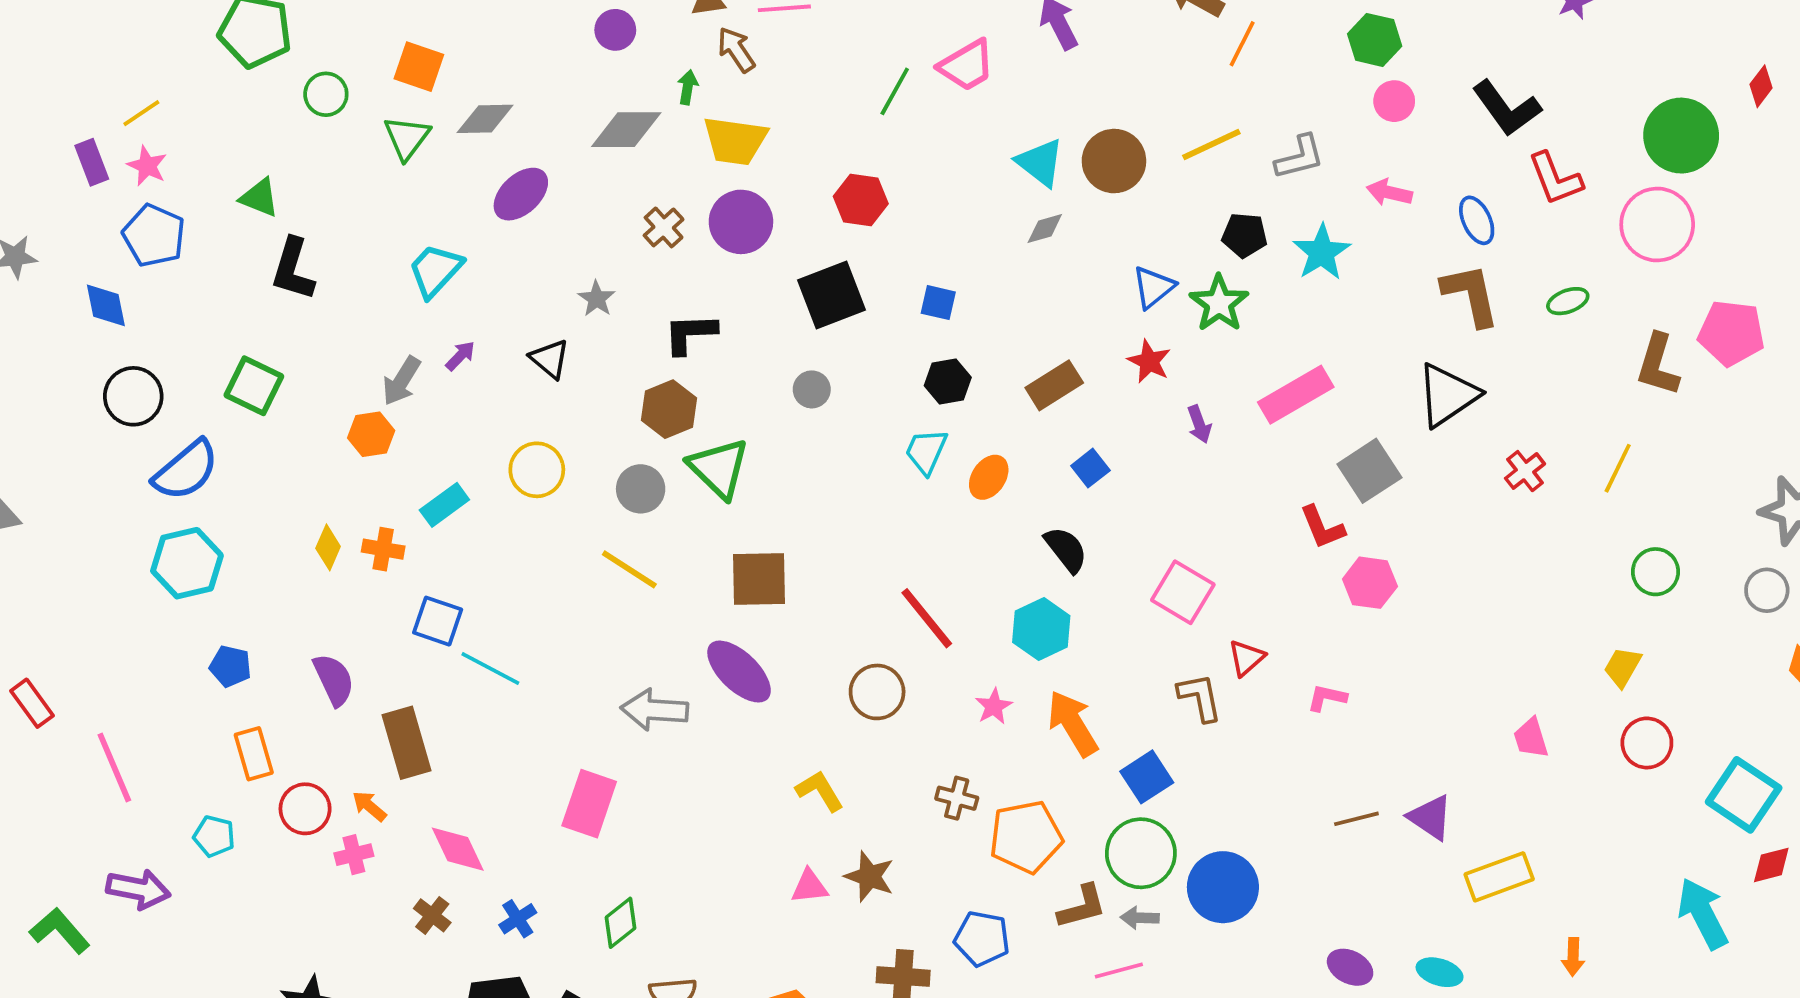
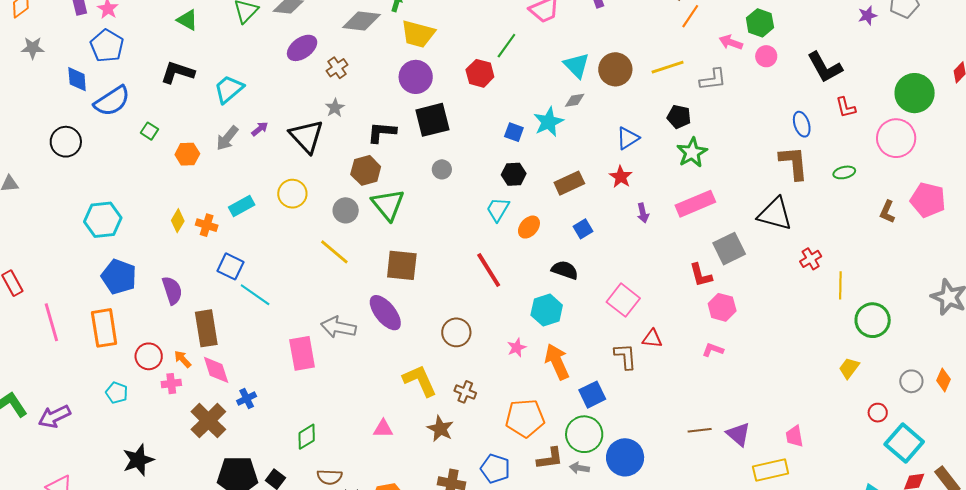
green line: (895, 91) -> (506, 46), moved
red L-shape: (1555, 179) -> (846, 107), size x0.7
pink arrow: (1389, 192) -> (731, 42), moved
green triangle: (259, 198) -> (187, 20), moved
brown cross: (664, 227) -> (337, 68), moved
cyan star: (1322, 252) -> (548, 122), moved
black L-shape: (293, 269) -> (178, 72), turned 84
cyan trapezoid: (435, 270) -> (229, 89), moved
black square: (832, 295) -> (432, 120), moved
green star: (1219, 303) -> (692, 152), moved
black triangle: (550, 359) -> (306, 136), size x1.6
brown L-shape: (1658, 365) -> (887, 212), size x0.7
green square: (254, 386) -> (149, 131), size x0.6
black triangle: (1447, 395) -> (775, 214), turned 42
black circle: (133, 396) -> (66, 142), moved
orange hexagon: (371, 434) -> (187, 154), moved
yellow line: (1618, 468) -> (840, 285), moved, turned -32
blue semicircle: (186, 470) -> (112, 101), moved
black semicircle: (1066, 549) -> (565, 270), turned -40
green circle: (1655, 572) -> (873, 320), size x1.4
gray circle: (1767, 590) -> (911, 381), moved
red line: (927, 618) -> (489, 270), moved
red triangle: (1246, 658) -> (652, 339), turned 40
blue pentagon: (230, 666) -> (119, 277), size x1.6
pink L-shape: (1327, 698) -> (713, 350), moved
pink trapezoid: (1531, 738) -> (794, 436), moved
red circle: (1647, 743) -> (878, 413), moved, size x0.7
orange rectangle: (254, 754) -> (104, 328), moved, size x1.4
yellow L-shape: (820, 791) -> (420, 381), size x1.4
brown cross: (957, 798) -> (465, 392), moved
pink rectangle: (589, 804) -> (302, 353), moved, turned -36
cyan pentagon: (214, 836) -> (117, 393), moved
pink diamond: (458, 849) -> (216, 370), moved
pink triangle: (809, 886) -> (383, 429), moved
purple arrow: (138, 889) -> (54, 416), moved, turned 136
brown cross: (432, 915) -> (208, 421), size x1.8
blue cross: (518, 919) -> (247, 399), moved

